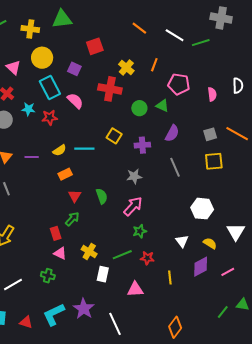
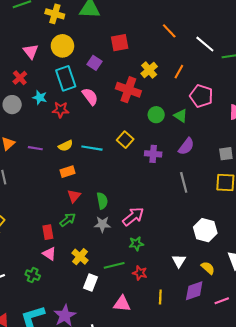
gray star: (134, 176) -> (102, 224), moved

